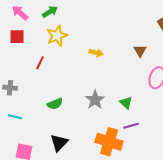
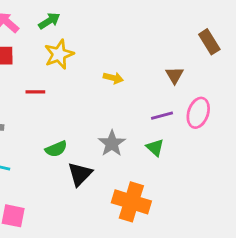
red line: (40, 63) -> (35, 92), turned 64
purple line: (131, 126) -> (162, 116), moved
black triangle: (59, 143) -> (80, 174), moved

